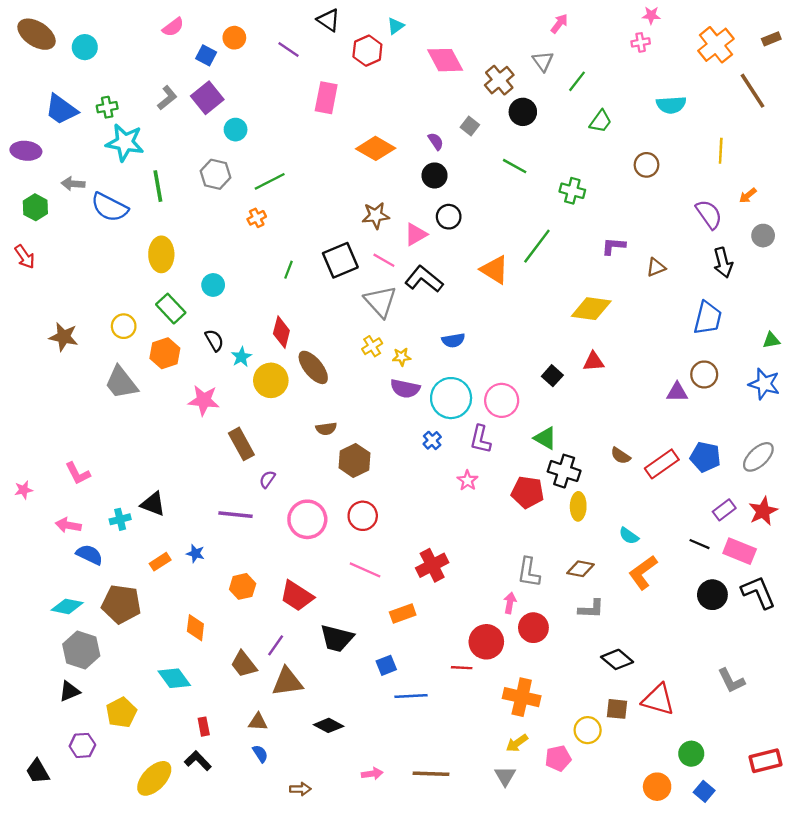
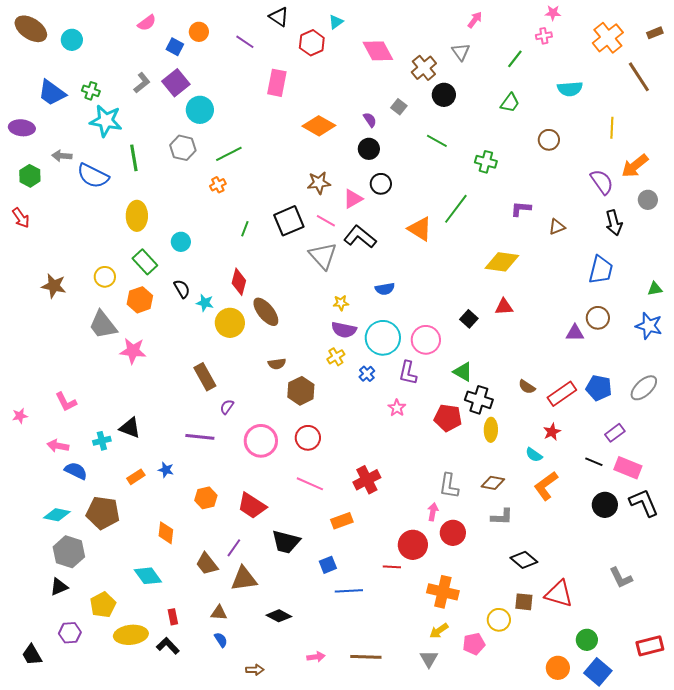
green line: (577, 81) -> (515, 59), moved
green cross: (107, 107) -> (91, 91), turned 30
cyan circle: (236, 130) -> (200, 110), size x1.4
orange arrow: (748, 195) -> (635, 166), size x1.8
yellow cross: (372, 346) -> (336, 357), moved
cyan star: (241, 357) -> (205, 303), turned -30
pink star: (204, 400) -> (133, 351), moved
red star: (763, 511) -> (552, 432), moved, size x0.7
yellow ellipse: (154, 778) -> (131, 635), moved, turned 40
blue square: (704, 791) -> (598, 672), size x1.5

